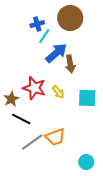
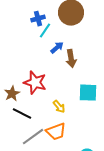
blue arrow: (56, 53) -> (57, 48), size x0.6
yellow arrow: (58, 92) -> (59, 107), moved

